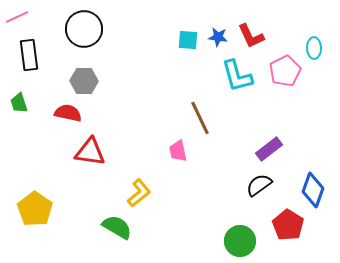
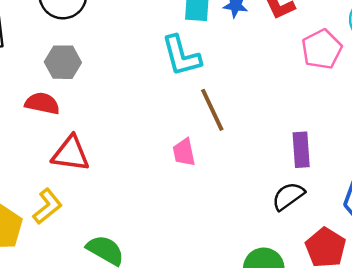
cyan L-shape: (237, 76) -> (181, 56), moved
purple rectangle: (269, 149) -> (301, 150), turned -56
yellow L-shape: (139, 193) -> (47, 206), moved

